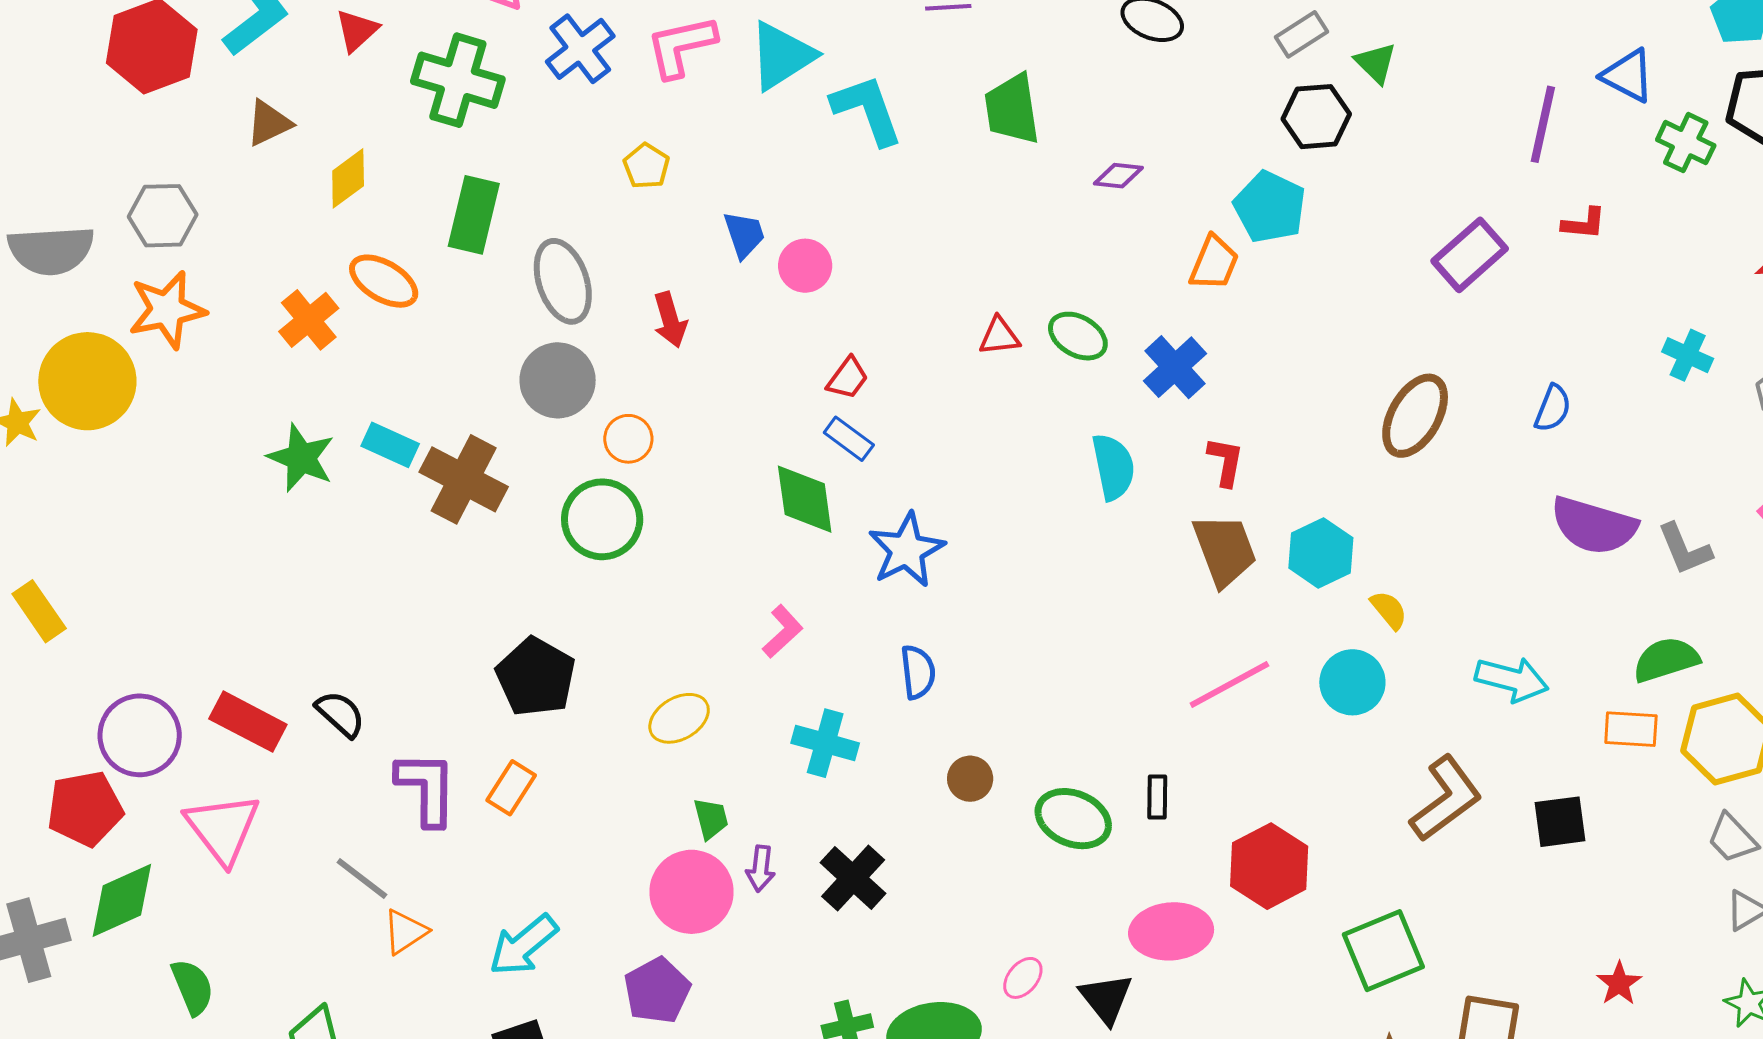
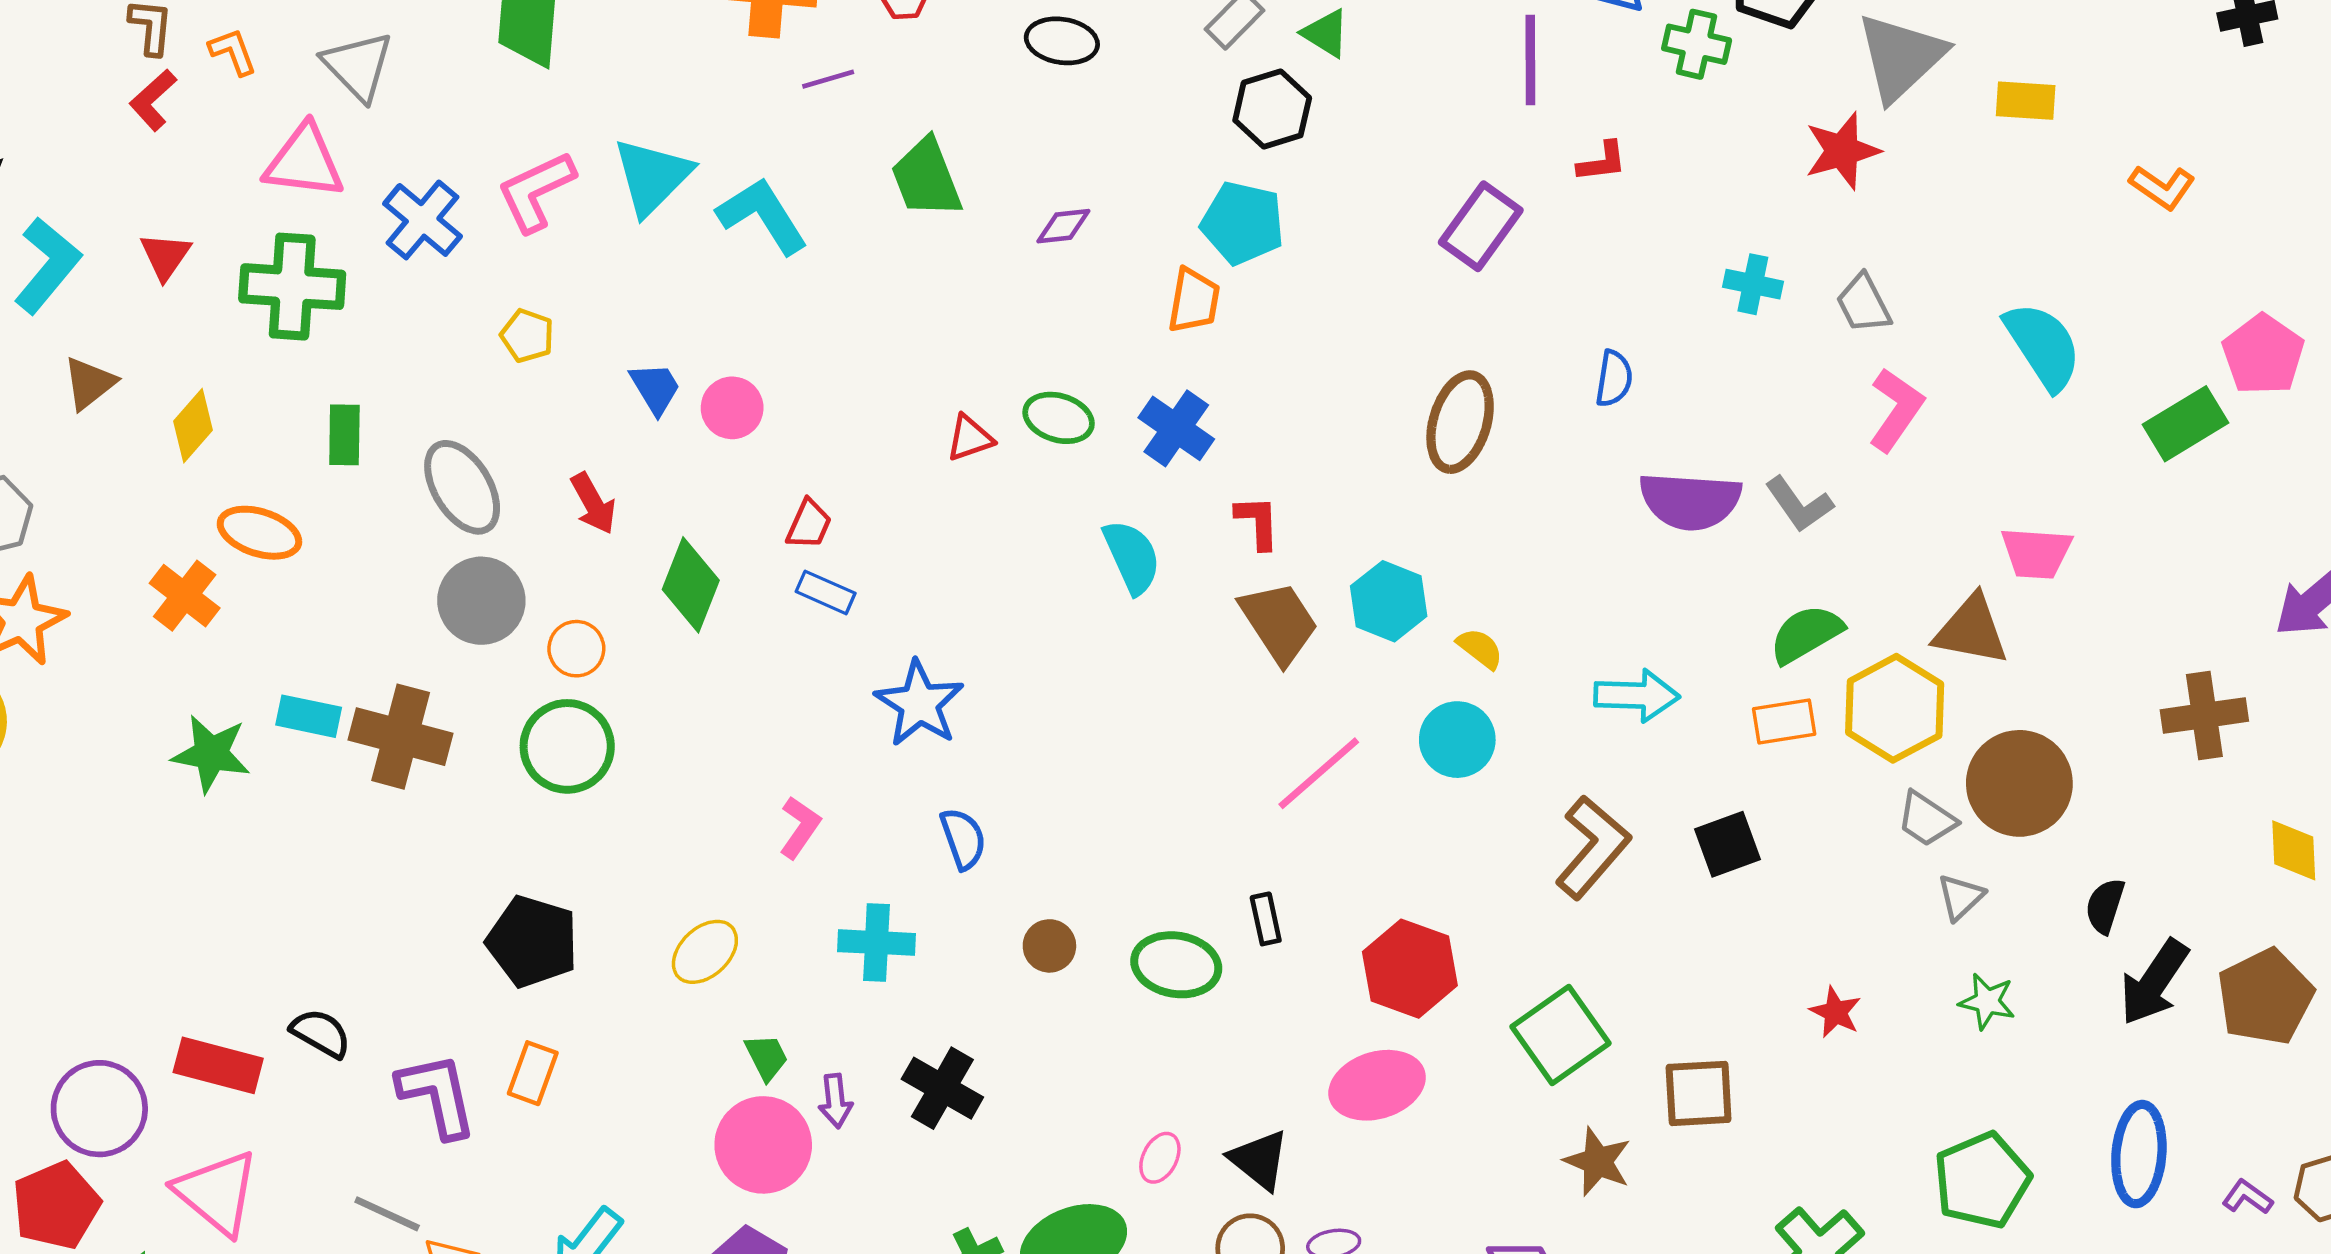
green rectangle: (474, 215) -> (344, 435), size x0.7
green diamond: (805, 499) -> (691, 585), moved, turned 42
pink ellipse: (1171, 931) -> (1377, 1085), moved

